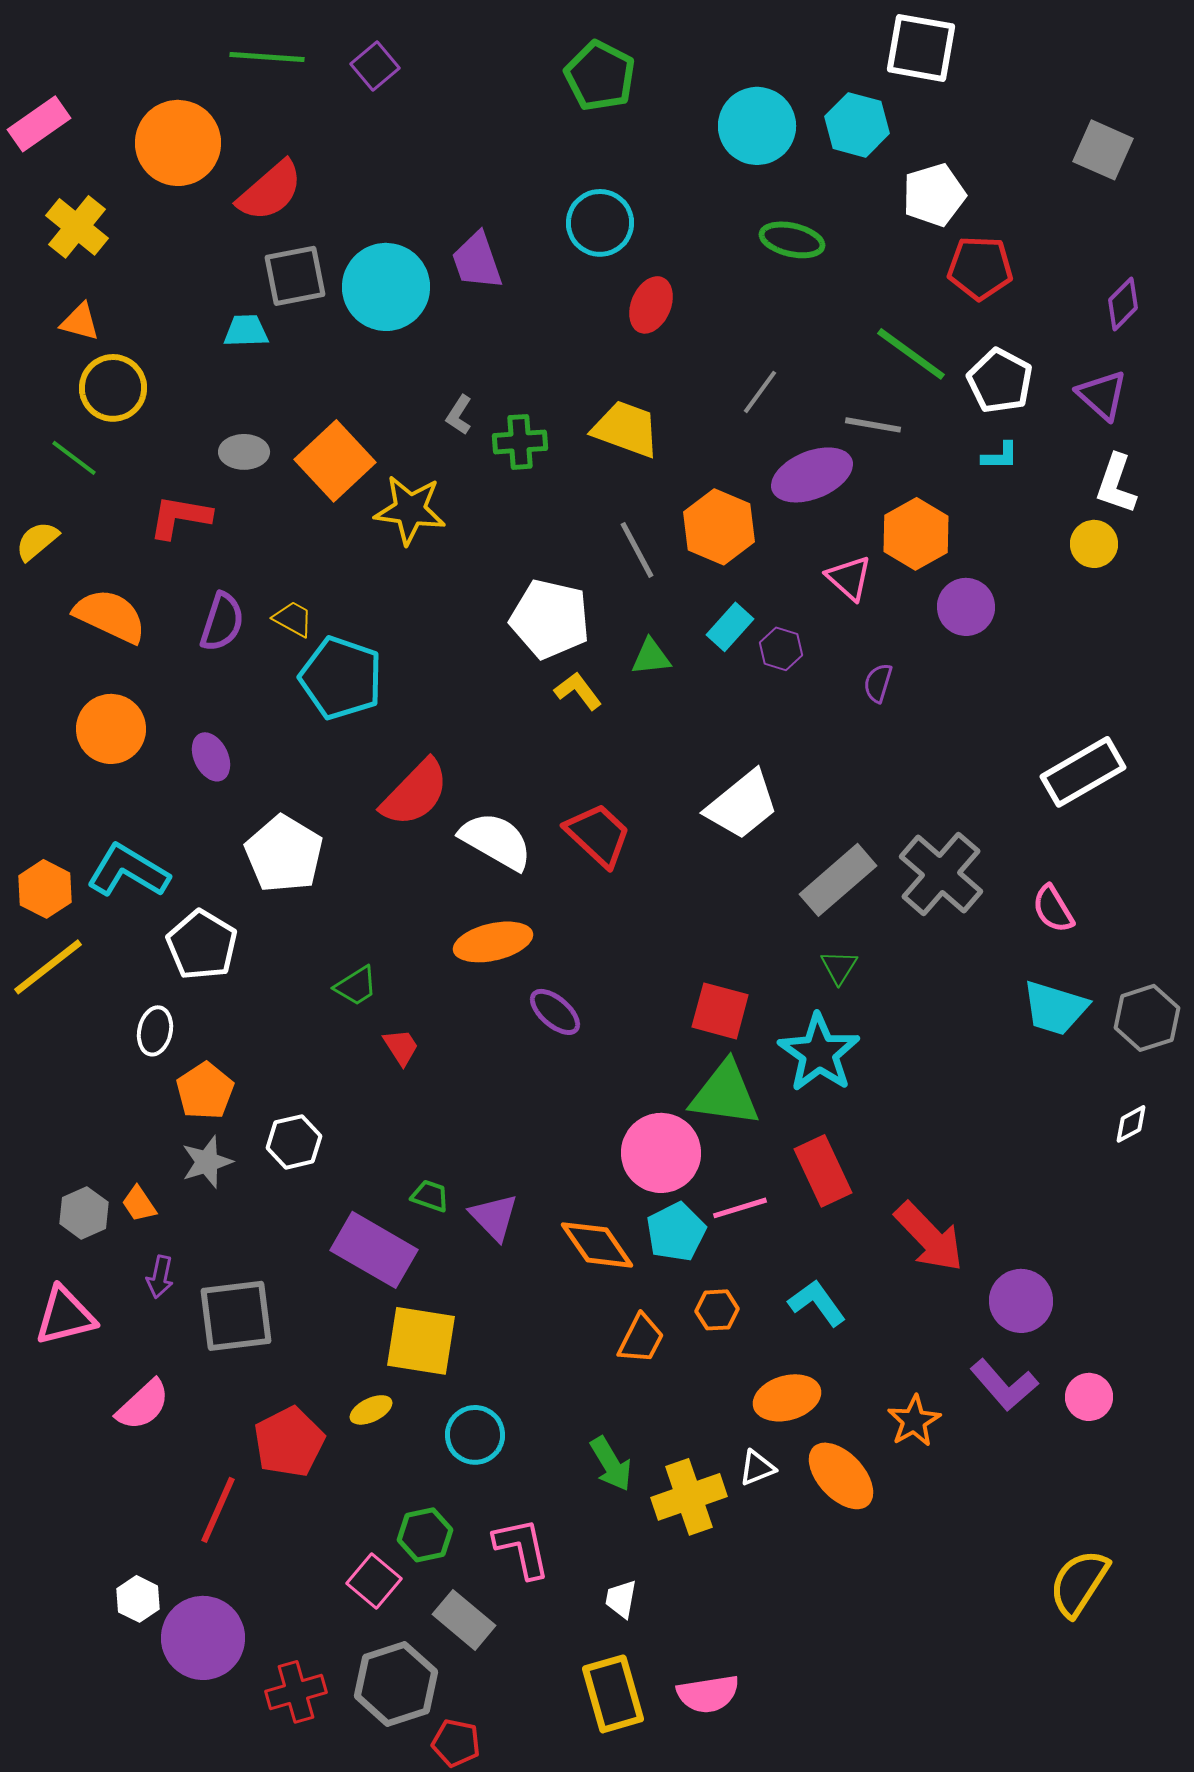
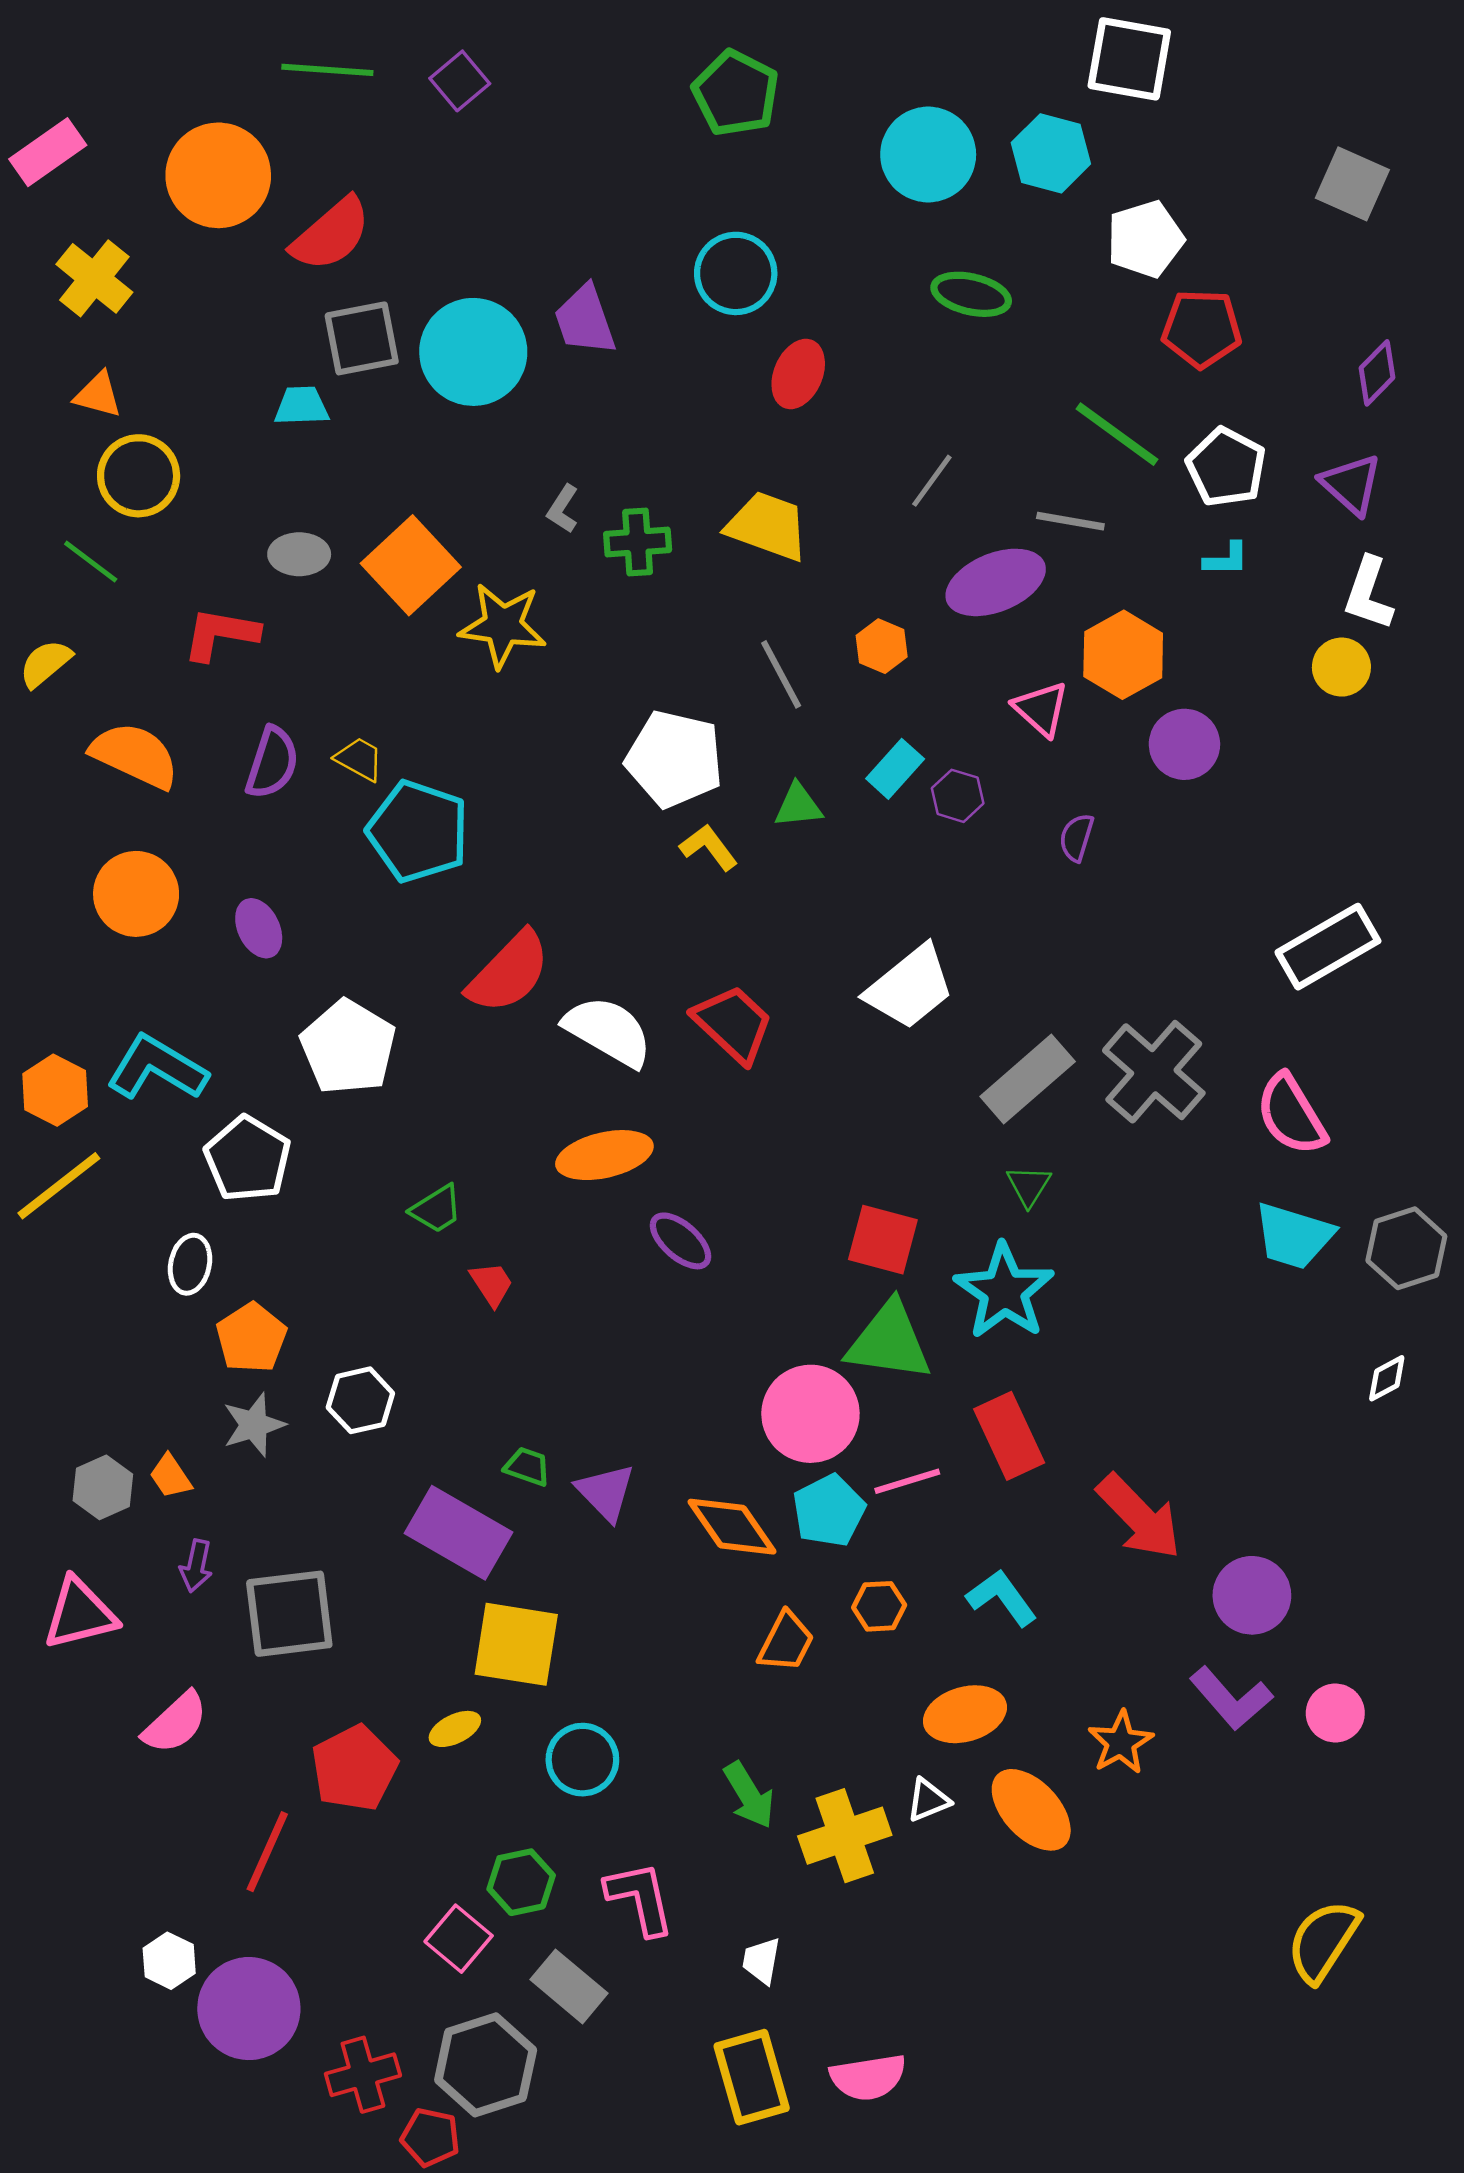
orange hexagon: (719, 527) -> (882, 646), size x0.6
pink semicircle: (1053, 909) -> (1291, 1115), size x1.4
red pentagon: (456, 1743) -> (430, 2137), moved

